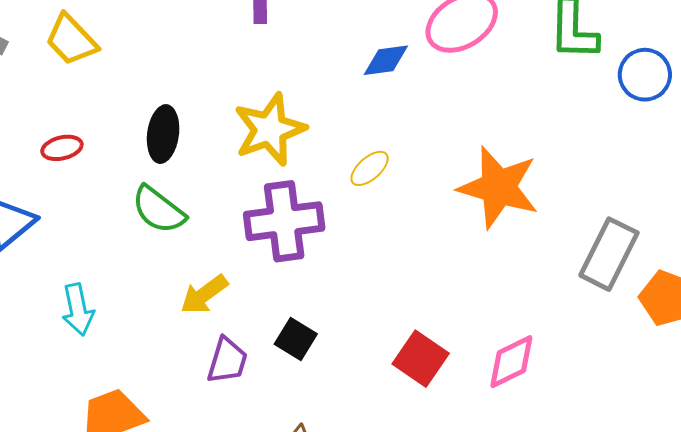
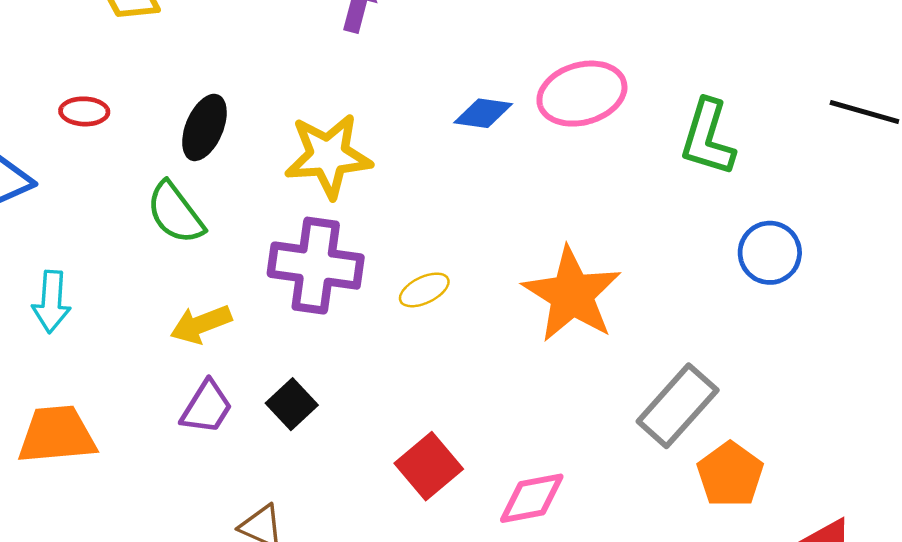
blue circle: (645, 75) -> (770, 253), moved
yellow ellipse: (370, 168) -> (424, 290), moved

